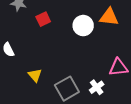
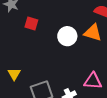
red square: (43, 19) -> (31, 23), turned 32

